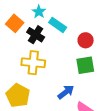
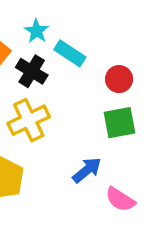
yellow cross: (33, 63) -> (29, 120), turned -30

